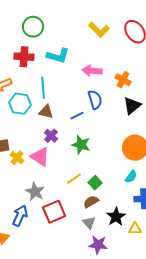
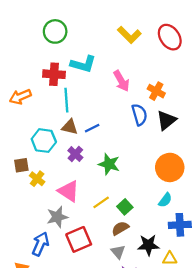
red cross: (24, 57) -> (54, 74), moved
pink arrow: (92, 71) -> (121, 81), turned -126
blue semicircle: (95, 100) -> (139, 115), moved
cyan hexagon: (20, 104) -> (44, 141), moved
blue line: (77, 116) -> (92, 128), moved
pink triangle: (40, 157) -> (69, 191), moved
gray star: (35, 192) -> (57, 217), turned 30
black star: (116, 217) -> (148, 245), turned 30

